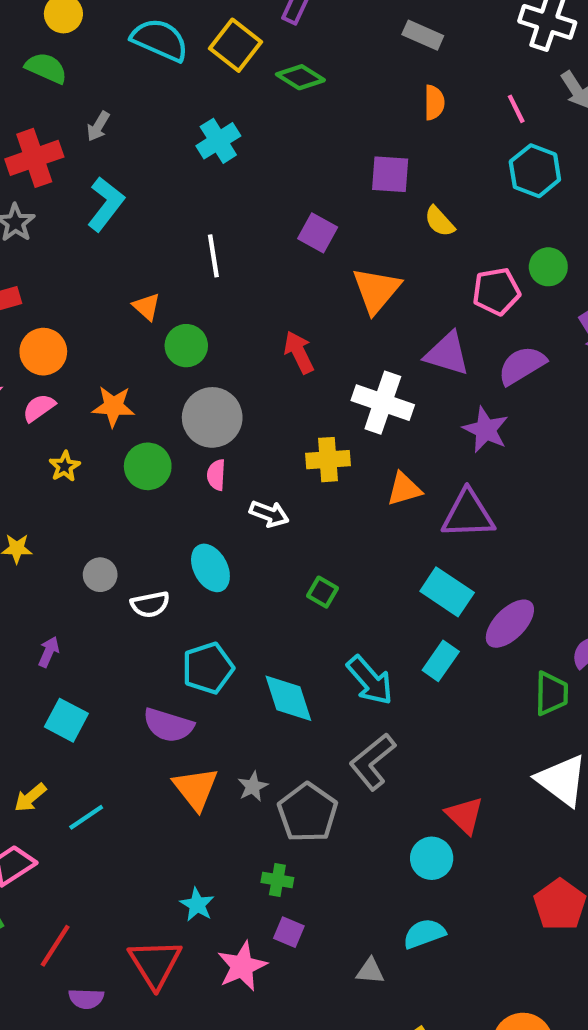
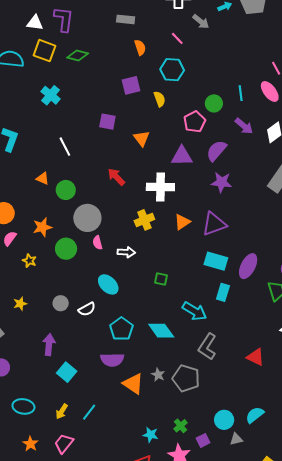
cyan hexagon: (535, 171) -> (172, 70), moved
yellow semicircle: (440, 221) -> (160, 99), turned -140
orange triangle: (376, 290) -> (142, 138), size x0.7
purple star: (486, 430) -> (221, 182), moved
purple arrow: (49, 652) -> (49, 345), size x1.5
cyan square: (66, 720) -> (67, 372), turned 30
cyan circle: (432, 858) -> (224, 420), moved
green cross: (277, 880) -> (180, 426), moved, turned -32
purple square: (289, 932) -> (203, 440), moved, turned -32

